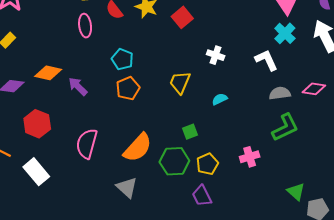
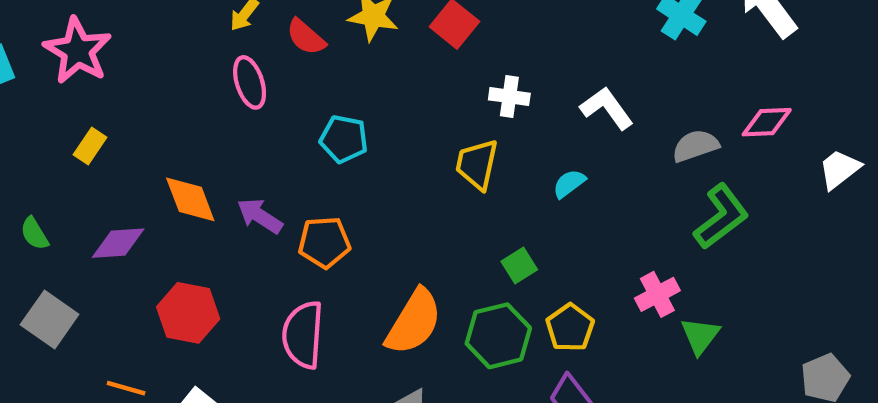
white cross: (216, 55) -> (509, 97), moved
white L-shape: (266, 60) -> (607, 108), moved
orange diamond: (48, 73) -> (190, 199), turned 68
orange pentagon: (128, 88) -> (324, 242), moved, turned 30
green triangle: (296, 192) -> (700, 336), moved, turned 36

